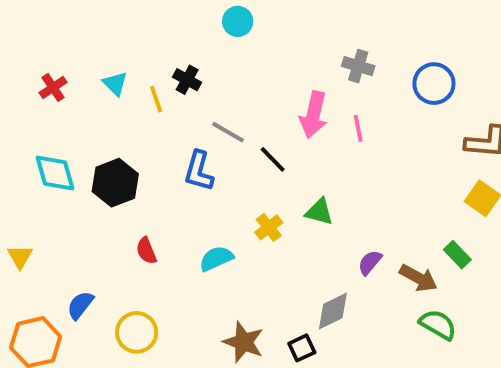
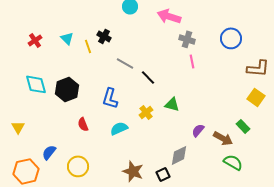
gray cross: (358, 66) -> (187, 39), moved
pink arrow: (313, 115) -> (169, 16), moved, turned 95
blue L-shape: (199, 171) -> (110, 98), moved

